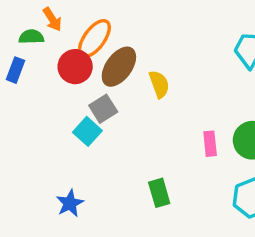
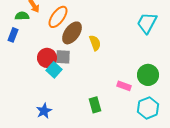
red circle: (75, 67) -> (47, 58), moved
gray square: (103, 109) -> (63, 57), turned 35
pink rectangle: (210, 144) -> (124, 86), moved, turned -64

